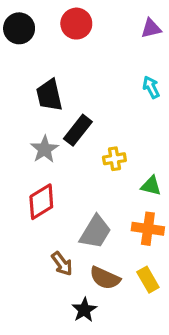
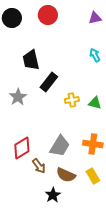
gray star: (45, 149) -> (18, 97), moved
green triangle: (151, 186) -> (95, 103), moved
red diamond: (41, 202) -> (22, 148), moved

